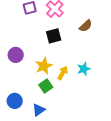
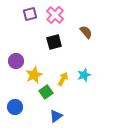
brown semicircle: (86, 26) -> (86, 32), turned -88
yellow star: (44, 66) -> (34, 75), moved
blue triangle: (39, 110) -> (56, 116), moved

